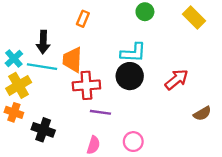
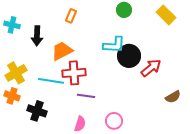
cyan cross: (14, 58) -> (12, 25), moved, turned -35
orange trapezoid: (72, 60) -> (62, 51), turned 60
cyan line: (42, 67) -> (51, 81), moved
black circle: (130, 76) -> (129, 56), moved

